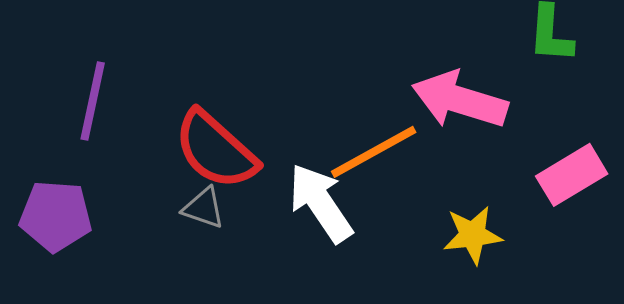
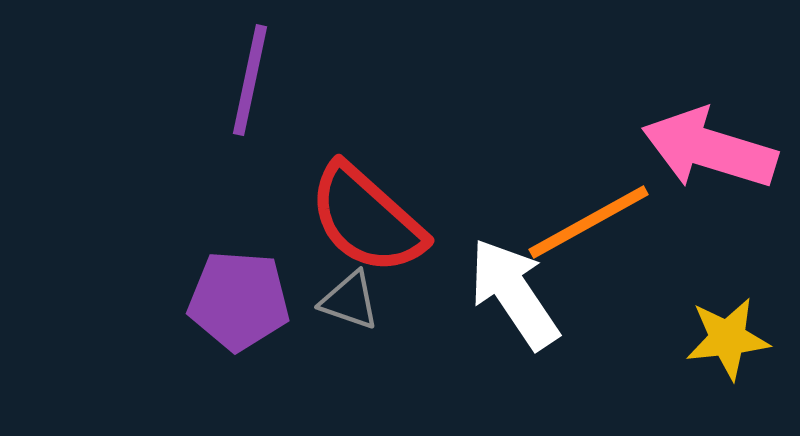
purple line: (93, 101) -> (250, 80), moved
purple pentagon: (56, 216) -> (239, 301), moved

